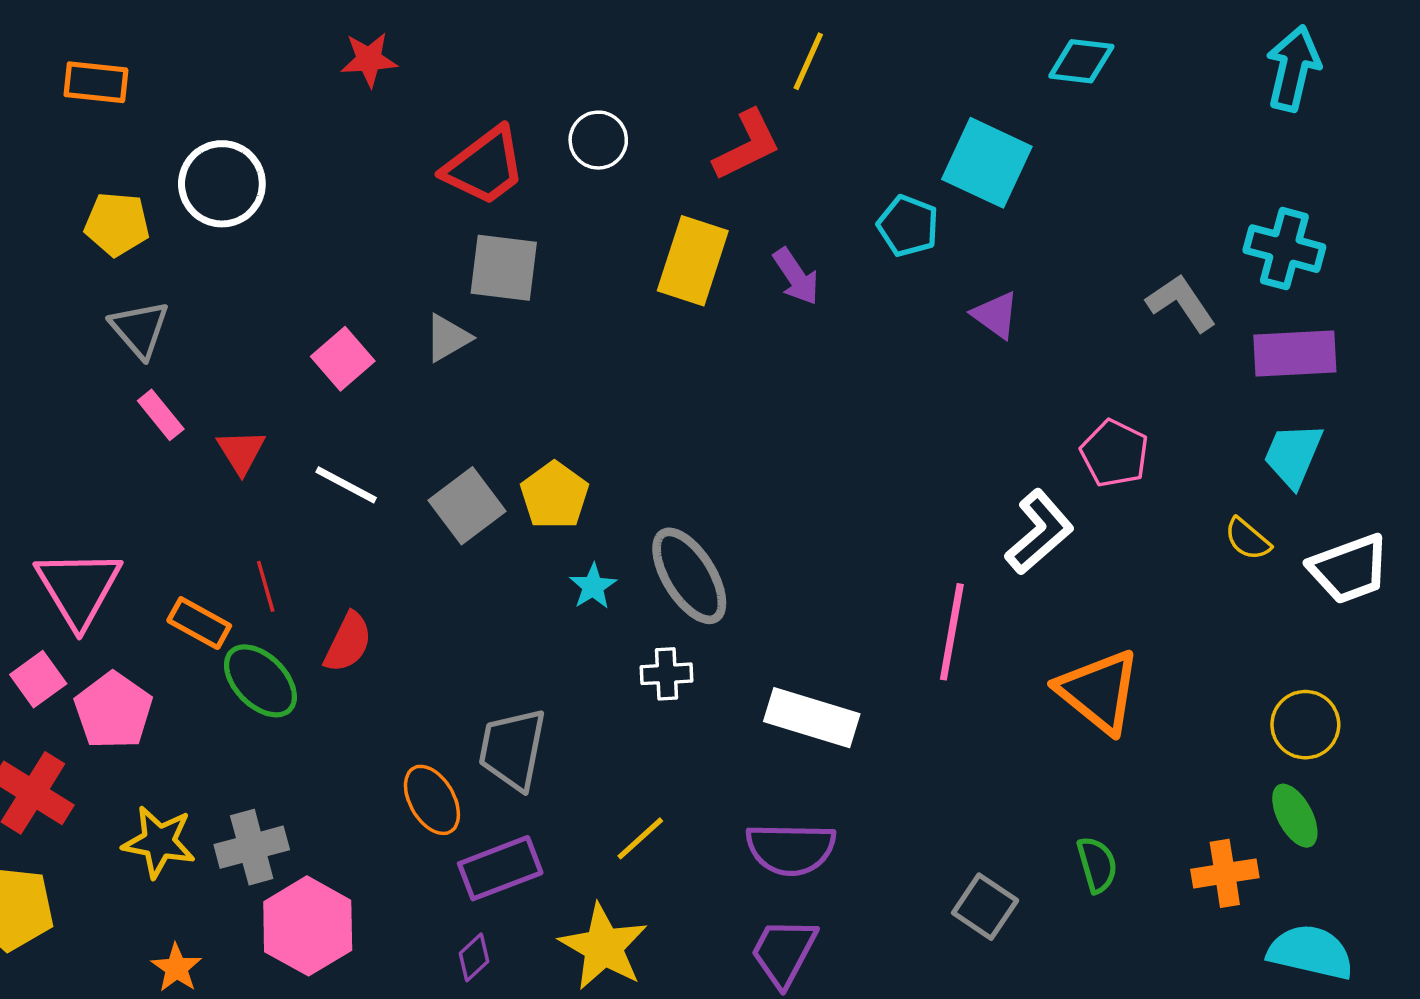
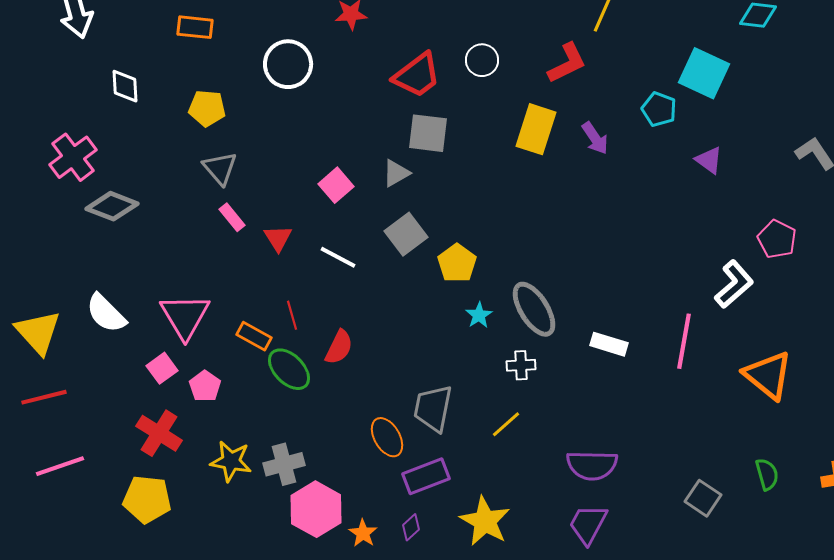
white circle: (222, 184) -> (288, 64), moved
gray square: (467, 506) -> (406, 234), moved
pink pentagon: (113, 711) -> (205, 386), size x0.7
white rectangle: (812, 718) -> (609, 344), moved, size x0.7
yellow line: (640, 838) -> (506, 424), moved
orange star: (176, 968) -> (363, 533), moved

